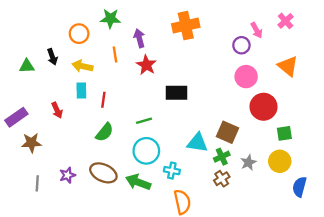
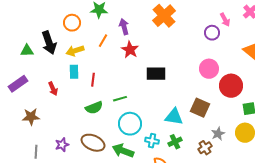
orange cross: (186, 26) -> (164, 16), turned -30
orange line: (115, 55) -> (103, 41), turned 40
black arrow: (52, 57) -> (49, 43), size x1.6
yellow arrow: (83, 66) -> (75, 51), turned -30
pink circle: (246, 77) -> (209, 69), moved
purple rectangle: (16, 117) -> (18, 84), moved
green line: (144, 121) -> (120, 99), moved
green semicircle: (105, 132) -> (94, 108), turned 30
green cross: (222, 157) -> (175, 142), moved
brown cross: (222, 179) -> (205, 148), moved

